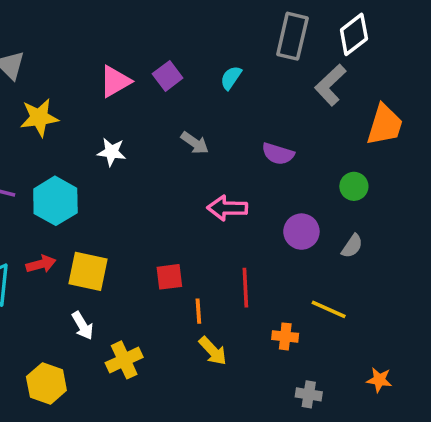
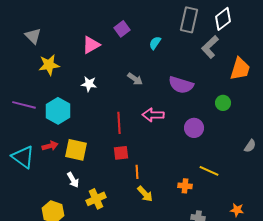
purple square: (168, 76) -> (122, 29), moved
purple semicircle: (278, 154) -> (181, 85), size x1.4
gray semicircle: (352, 246) -> (250, 146), moved
red line: (245, 288) -> (119, 123), moved

